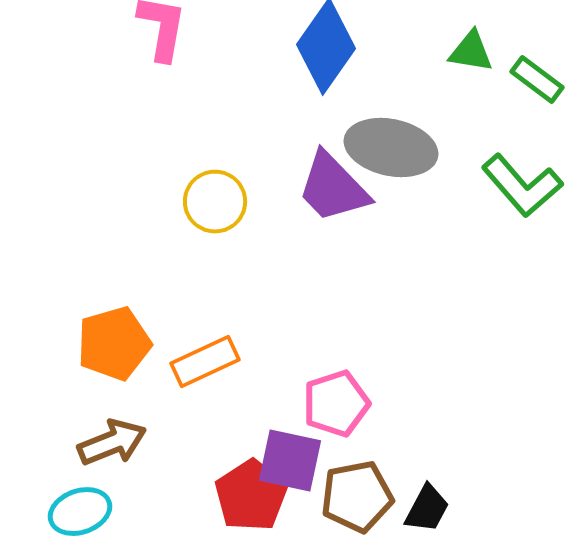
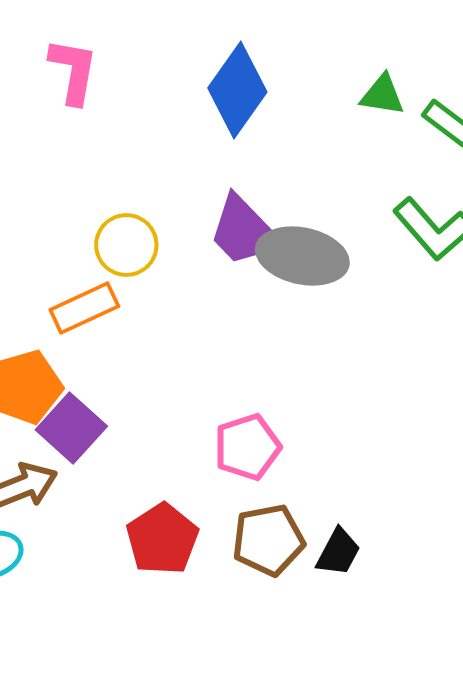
gray ellipse: (391, 148) -> (302, 256), moved
orange rectangle: (205, 362) -> (84, 308), moved
purple square: (290, 461) -> (71, 428), moved, turned 30

